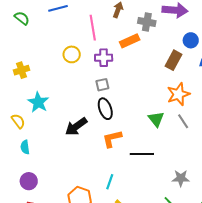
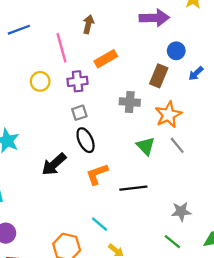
gray cross: (147, 22) -> (130, 102), moved
cyan line: (110, 182) -> (99, 224), turned -63

